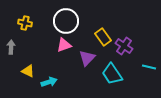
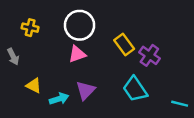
gray arrow: (11, 47) -> (13, 57), turned 152
purple triangle: (87, 58) -> (86, 90), moved
cyan line: (149, 67) -> (180, 104), moved

